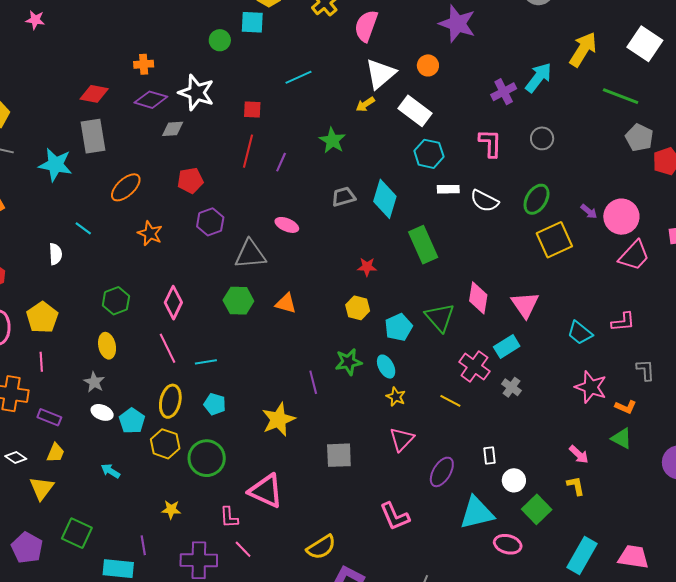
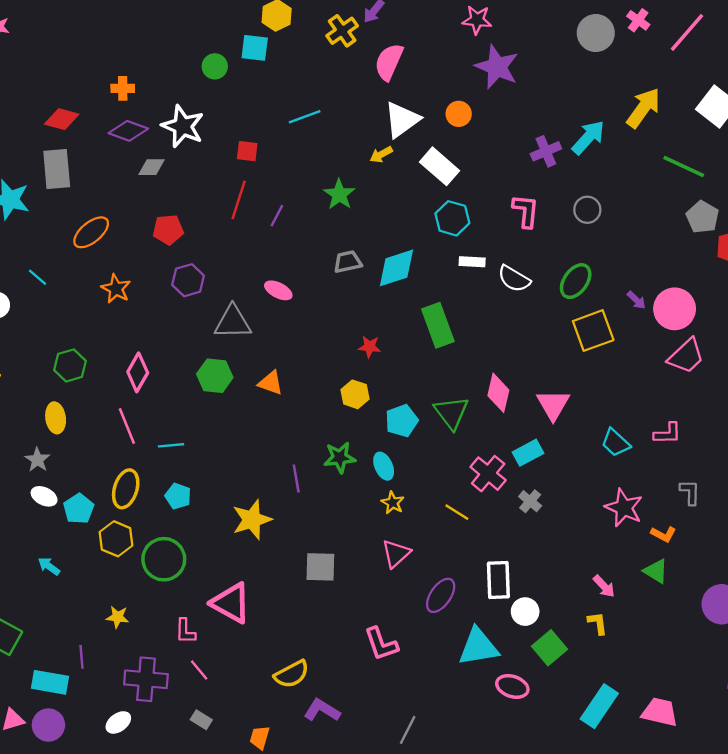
cyan diamond: (385, 199) -> (396, 268), turned 51
white rectangle: (490, 456) -> (498, 580), size x1.8

